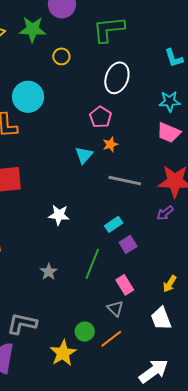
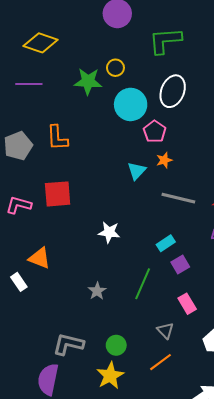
green star: (33, 29) -> (88, 81), moved
cyan circle: (28, 97) -> (131, 104), moved
pink rectangle: (125, 285) -> (187, 304), moved
green circle: (85, 332) -> (116, 345), moved

